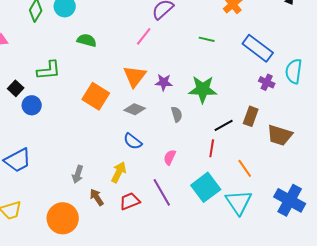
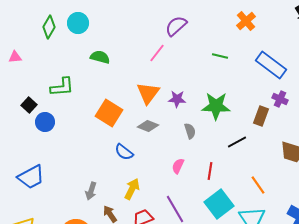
brown rectangle: (251, 116) -> (261, 116), moved
blue semicircle: (133, 141) -> (124, 152), moved
red line: (212, 148) -> (210, 171), moved
pink semicircle: (170, 157) -> (178, 166), moved

